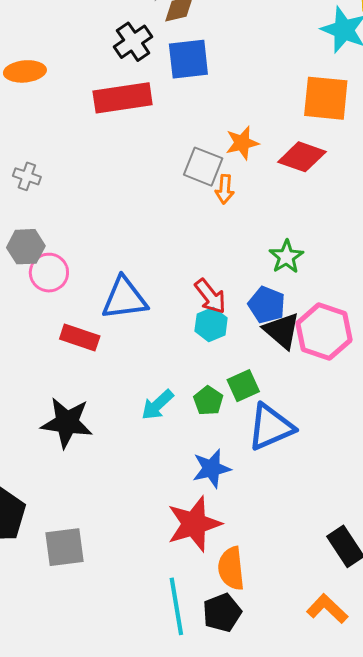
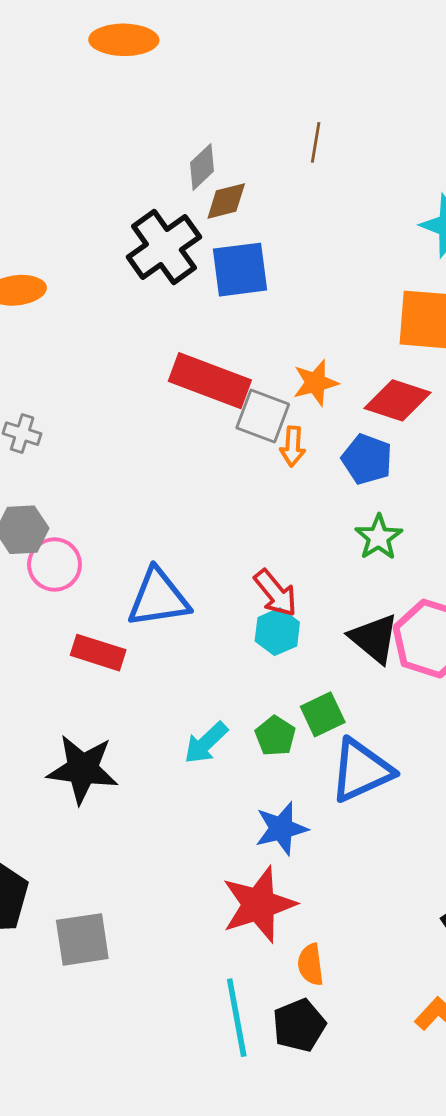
black cross: (133, 42) -> (164, 247), size x1.4
red rectangle: (123, 98) -> (210, 381), moved, turned 30
blue pentagon: (267, 305) -> (367, 459), moved
orange semicircle: (231, 568) -> (311, 965), size x0.7

